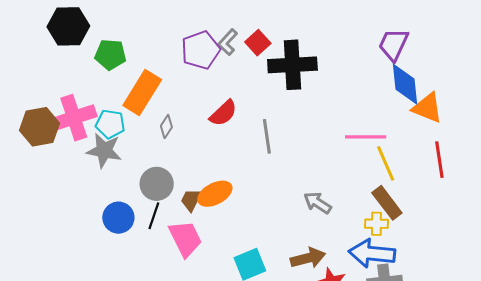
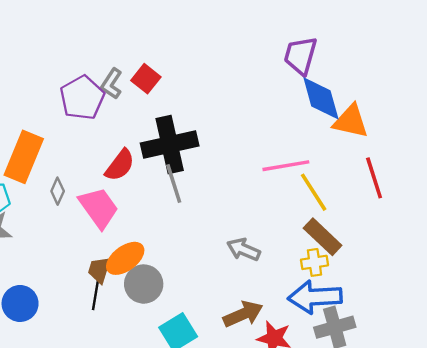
black cross: (292, 65) -> (170, 144), moved
gray circle: (157, 184) -> (144, 284), moved
black line: (154, 216) -> (96, 294), moved
pink trapezoid: (185, 239) -> (99, 208), moved

